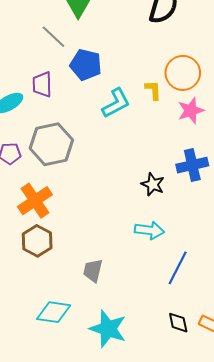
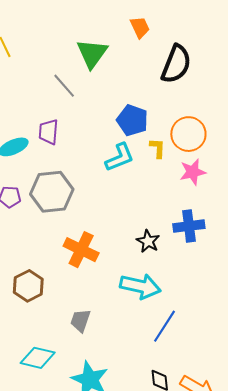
blue pentagon: (86, 65) -> (132, 120), moved
orange cross: (35, 201) -> (81, 250), moved, turned -36
cyan arrow: (149, 230) -> (140, 286), size x1.4

